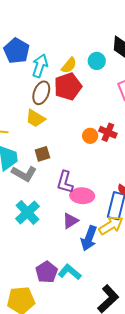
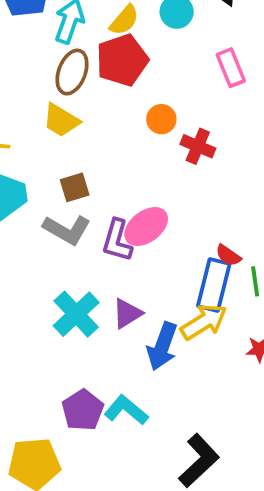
orange circle: (90, 136) -> (161, 119), moved
gray L-shape: (24, 174) -> (67, 230), moved
pink ellipse: (82, 196) -> (146, 227), moved, turned -40
cyan cross: (27, 212) -> (76, 314), moved

